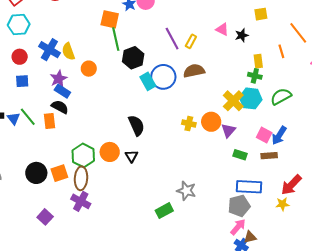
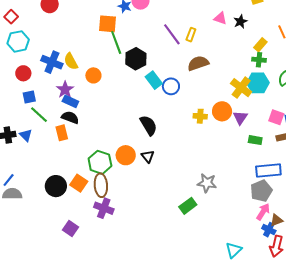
yellow rectangle: (258, 61) -> (260, 45), turned 56
blue circle: (163, 77) -> (171, 86), moved, size x0.7
green line: (28, 117) -> (39, 115), moved
orange square: (59, 173) -> (79, 183), turned -30

